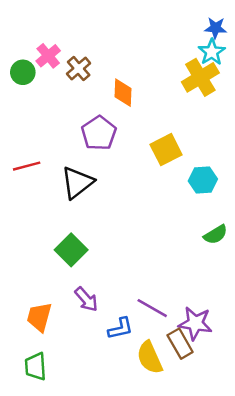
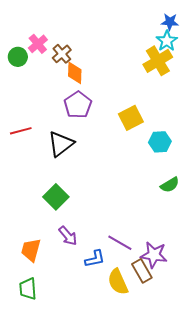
orange diamond: (123, 93) -> (75, 73), moved

